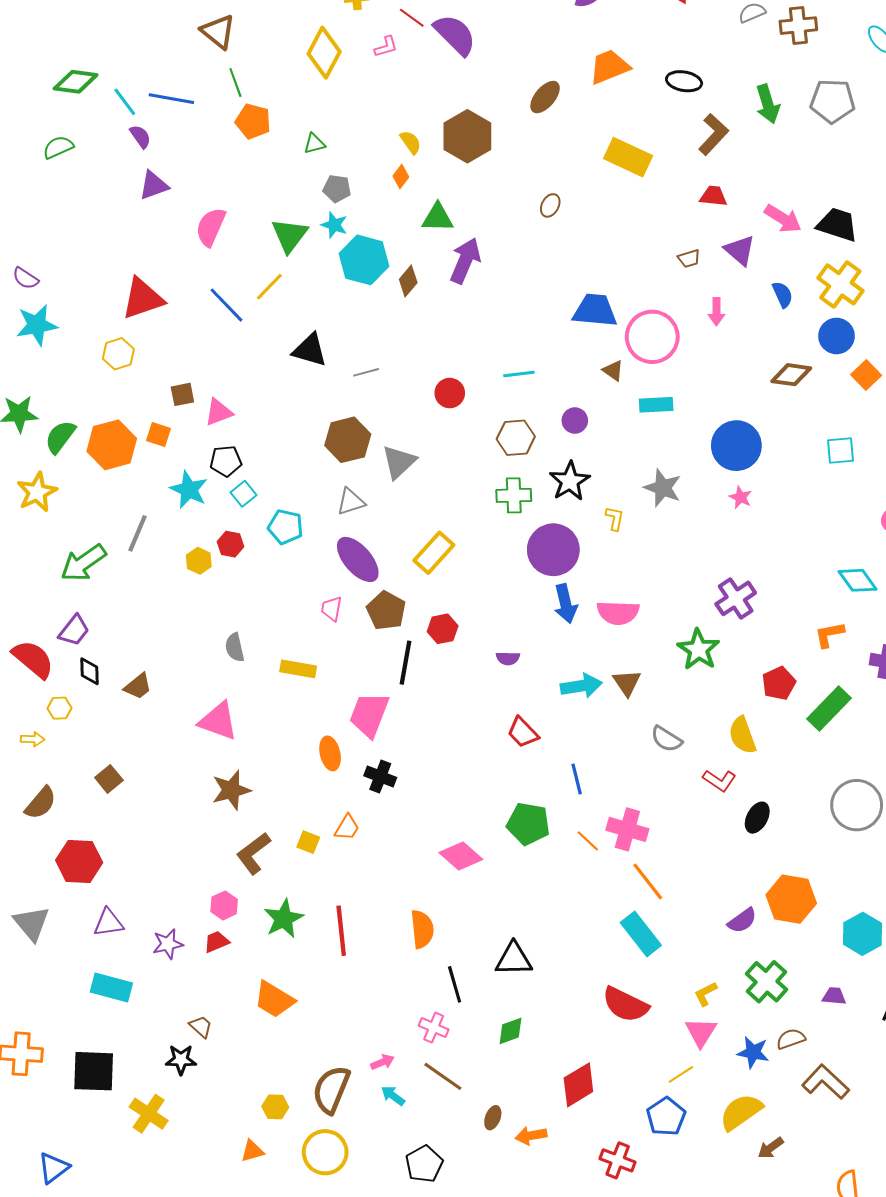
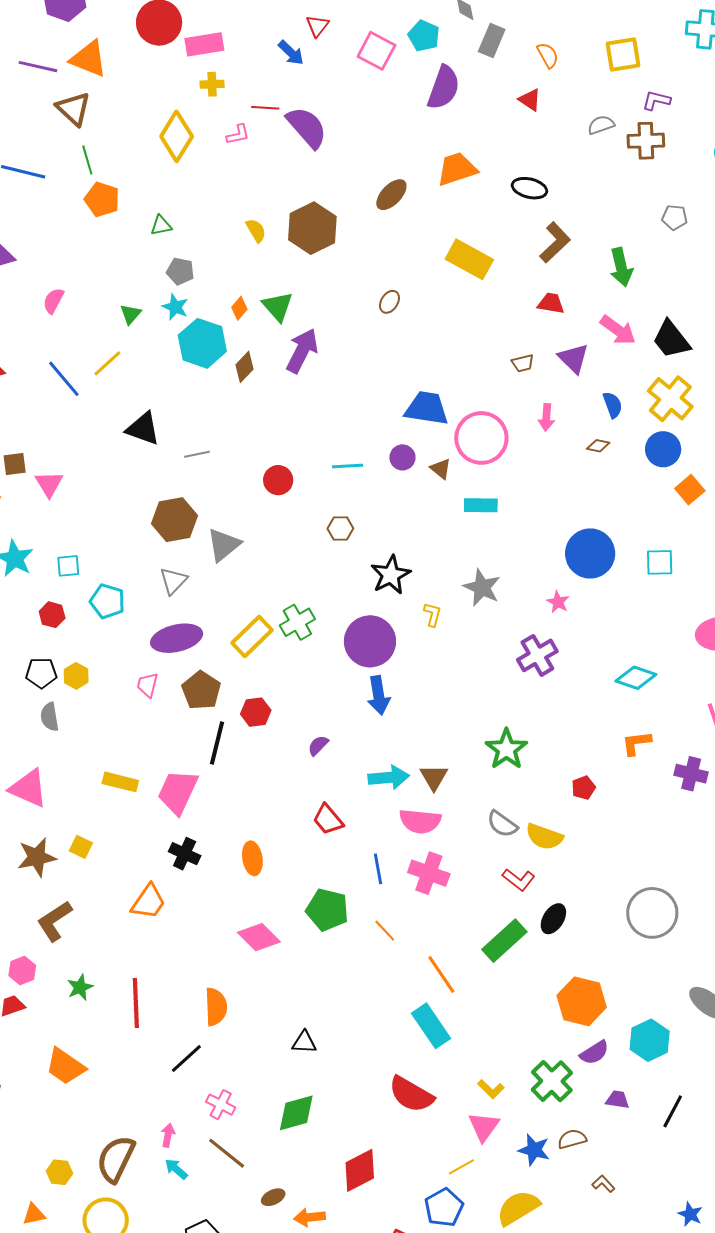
red line: (412, 18) -> (265, 108), turned -36
gray pentagon: (832, 101) -> (675, 217), size x0.6
green arrow: (768, 104) -> (621, 267), moved
orange diamond: (401, 177) -> (239, 308), moved
green triangle: (438, 218) -> (278, 306), turned 44
black trapezoid: (837, 225) -> (671, 340), turned -150
pink semicircle: (211, 227) -> (53, 301), size x0.7
green triangle: (290, 235) -> (131, 314), size x0.6
brown diamond: (791, 375) -> (598, 446), moved, size x0.6
pink triangle: (219, 412) -> (49, 484), turned -44
purple circle: (575, 421) -> (402, 457), moved
brown hexagon: (516, 438) -> (340, 529), size x0.7
blue circle: (736, 446) -> (590, 553), moved
black pentagon: (226, 461) -> (41, 673), moved
cyan square: (243, 494) -> (68, 566), turned 30
green cross: (514, 495) -> (297, 622), moved, turned -32
gray triangle: (351, 502) -> (173, 581), turned -32
purple ellipse: (358, 559) -> (177, 638), turned -66
yellow hexagon: (199, 561) -> (76, 676), moved
cyan diamond: (858, 580) -> (636, 678), moved, turned -39
purple cross: (736, 598) -> (537, 655), moved
pink semicircle: (618, 613) -> (420, 821), moved
purple semicircle: (508, 658) -> (318, 745), turned 130
yellow rectangle: (298, 669) -> (120, 782), moved
red pentagon: (779, 683) -> (583, 788), size x0.7
green rectangle: (829, 708) -> (504, 941), moved
yellow semicircle: (742, 735) -> (544, 837), turned -54
gray semicircle: (666, 739) -> (502, 824), moved
orange ellipse: (330, 753) -> (252, 858), moved
orange trapezoid: (347, 828) -> (148, 902), size x1.4
pink cross: (627, 829) -> (429, 873), moved
yellow square: (308, 842) -> (81, 847), moved
green star: (284, 919) -> (80, 987), size x0.7
purple semicircle: (742, 921) -> (594, 1053), moved
black triangle: (514, 959) -> (304, 1042), size x0.7
black line: (455, 984) -> (186, 1058), moved, turned 60
yellow L-shape: (706, 994) -> (491, 1089), turned -112
green diamond: (511, 1031) -> (296, 1113), size x1.4
pink arrow: (382, 1062) -> (168, 1135), turned -60
brown L-shape: (825, 1082) -> (603, 1184), size x0.5
brown ellipse: (493, 1118) -> (273, 1197), turned 40

